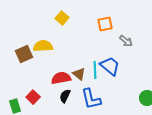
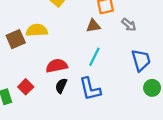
blue trapezoid: (110, 66) -> (141, 60), moved, turned 35
cyan line: (95, 70) -> (94, 57), turned 30
brown triangle: (79, 74) -> (93, 26), moved, turned -48

